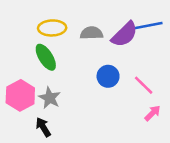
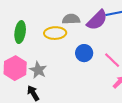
yellow ellipse: (52, 28) -> (55, 33), moved
green ellipse: (46, 57) -> (20, 32), moved, turned 40

